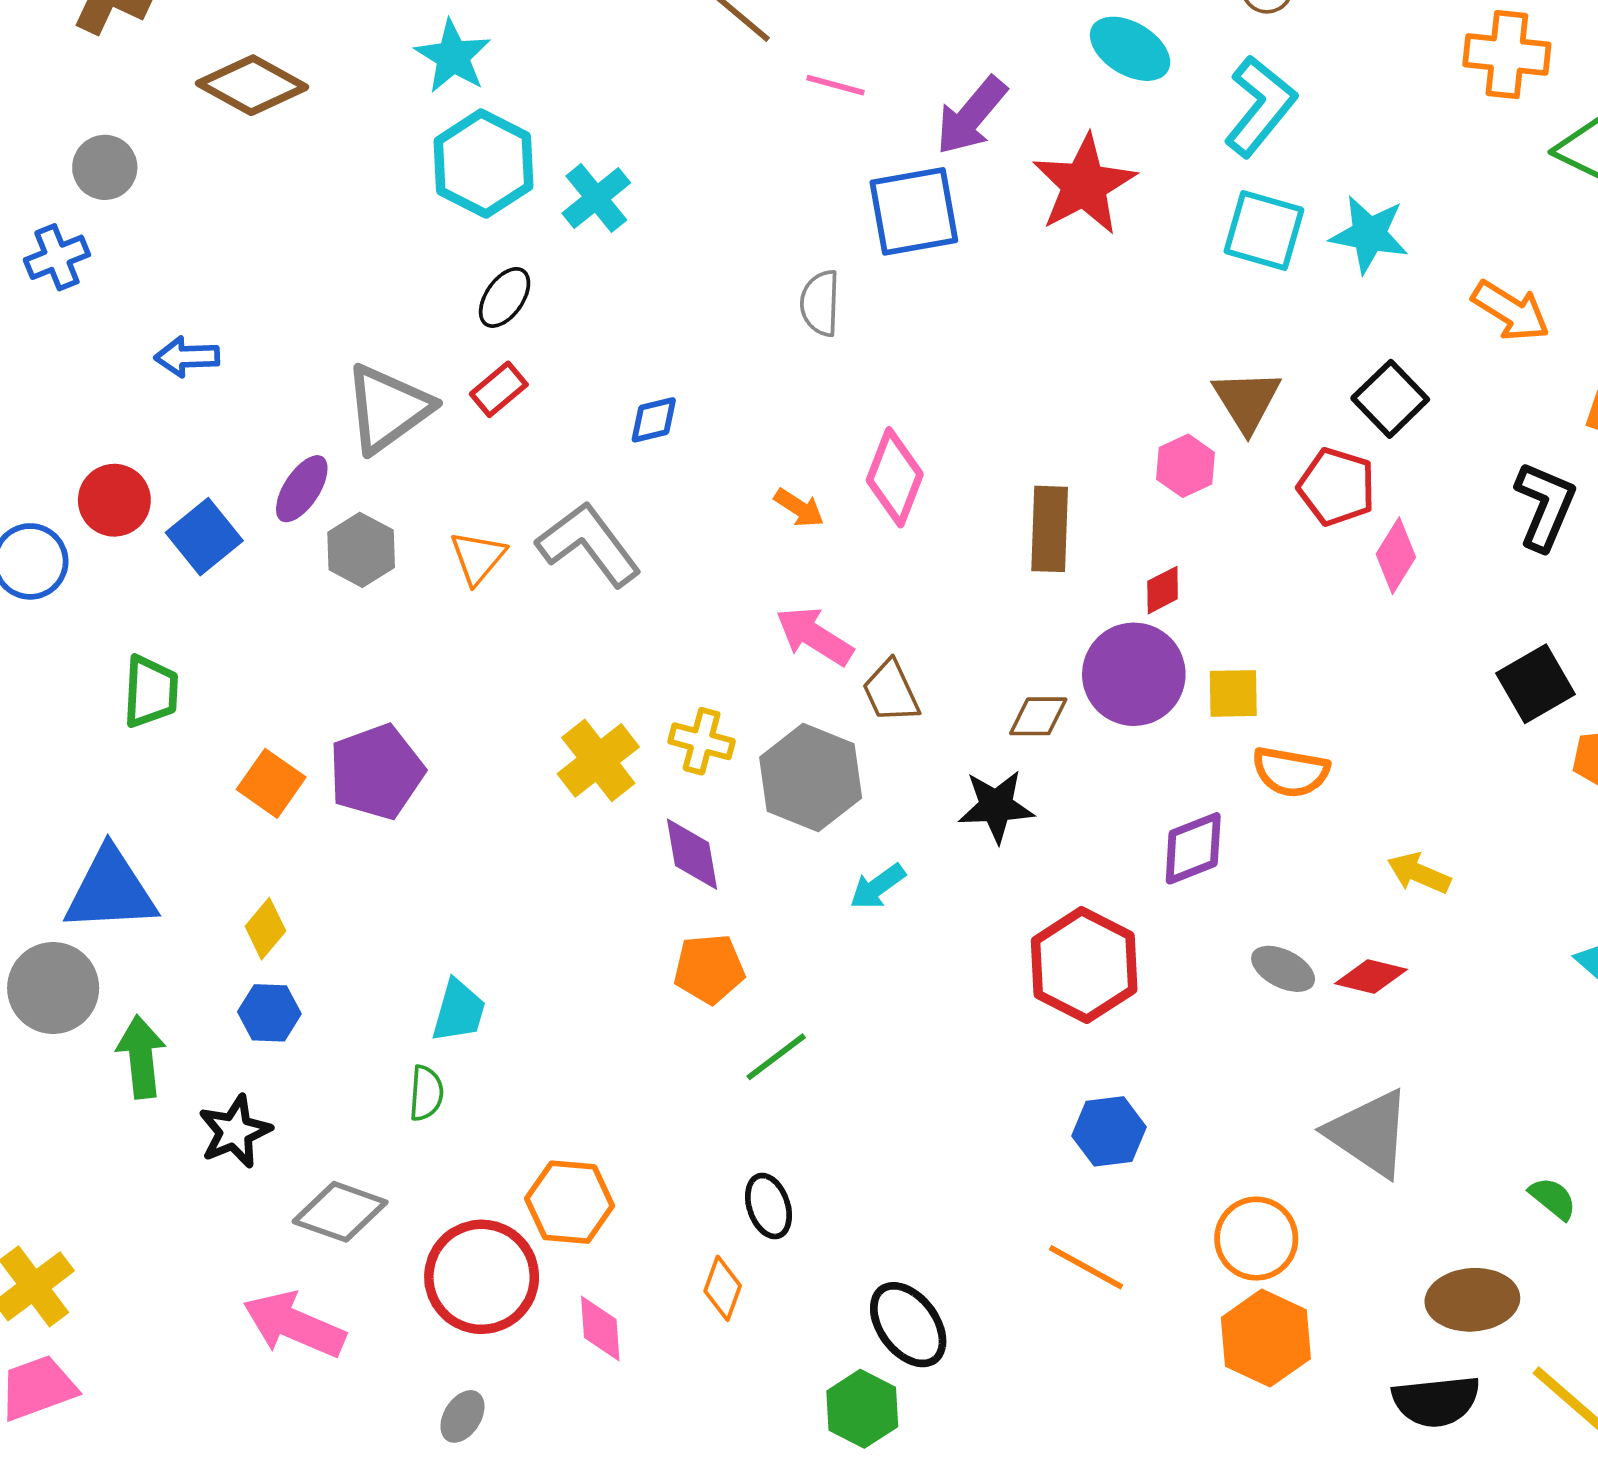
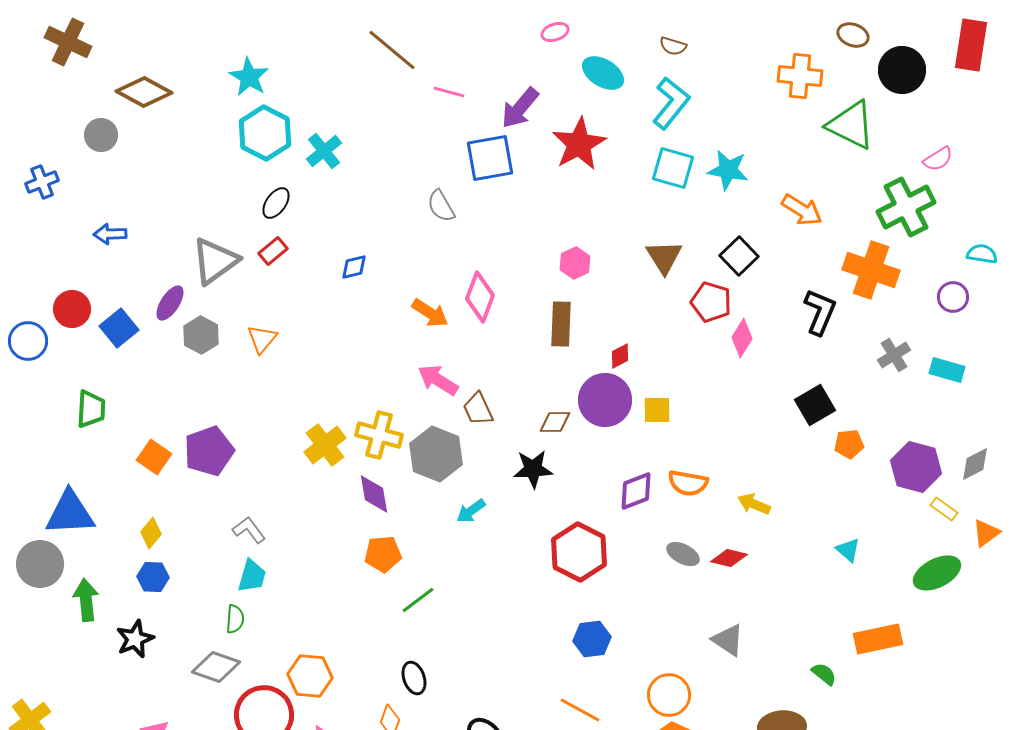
gray circle: (105, 167) -> (101, 135), moved
gray semicircle: (820, 303) -> (441, 206), turned -32
pink hexagon: (1186, 466) -> (575, 263), moved
orange arrow: (799, 508) -> (430, 313), size x1.4
gray L-shape: (589, 544) -> (249, 530), moved, size x0.6
yellow cross: (702, 741) -> (379, 435), size x1.4
orange semicircle: (1291, 772) -> (688, 483), moved
gray triangle: (1369, 1133) -> (728, 640), size x0.7
gray diamond: (340, 1212) -> (216, 667), moved

